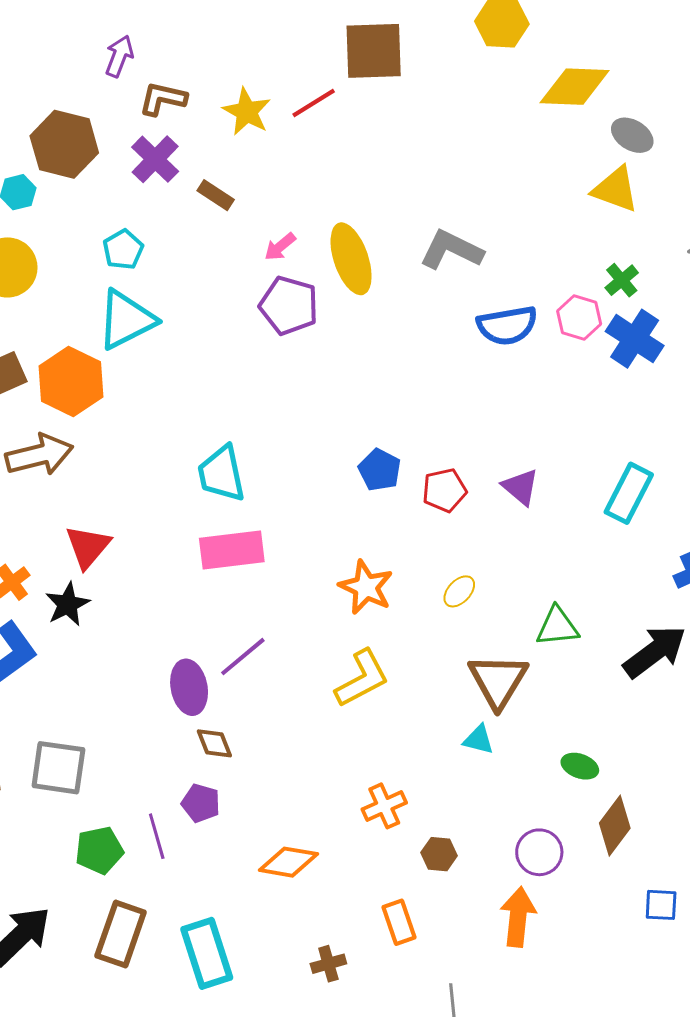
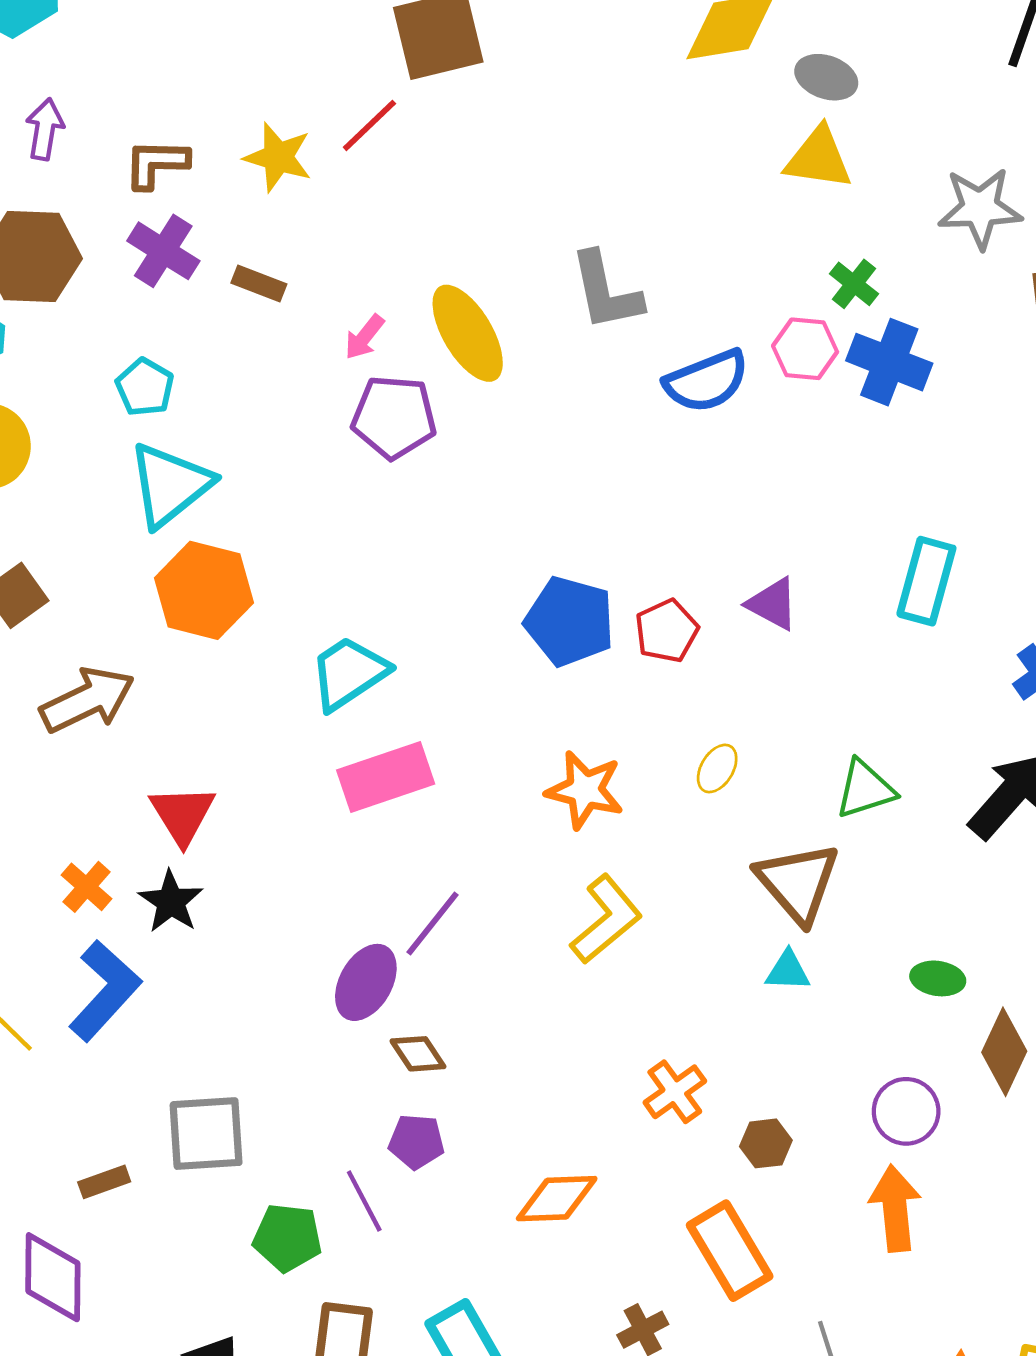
purple arrow: (119, 56) -> (45, 129), moved
gray L-shape: (451, 250) -> (606, 291), turned -116
orange hexagon: (71, 382) -> (204, 590), moved
blue pentagon: (380, 470) -> (570, 621), size x1.5
cyan trapezoid: (221, 474) -> (349, 673), turned 80
purple ellipse: (189, 687) -> (366, 982), turned 52
green pentagon: (99, 850) -> (288, 1238), turned 30
orange rectangle: (399, 922) -> (730, 1251), size x1.5

